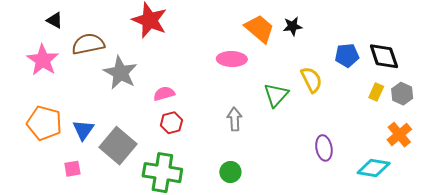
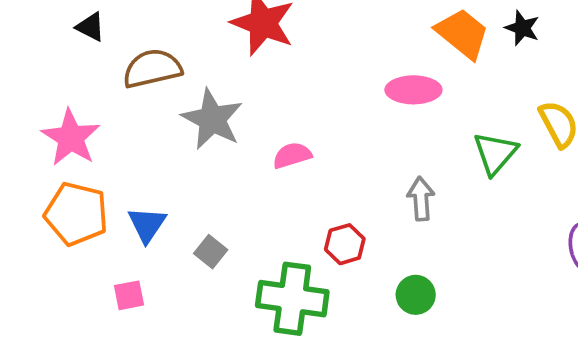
black star: (293, 26) -> (522, 28), turned 30
pink star: (43, 60) -> (71, 138), moved
red hexagon: (171, 123) -> (345, 244), moved
gray square: (118, 146) -> (211, 252), size x0.5

